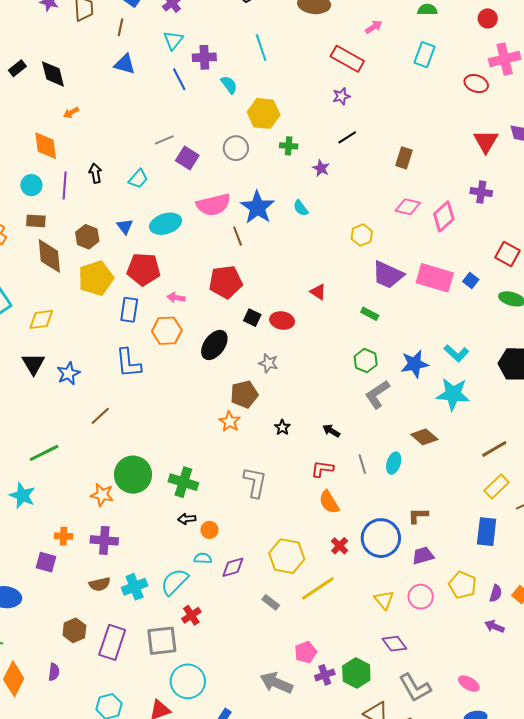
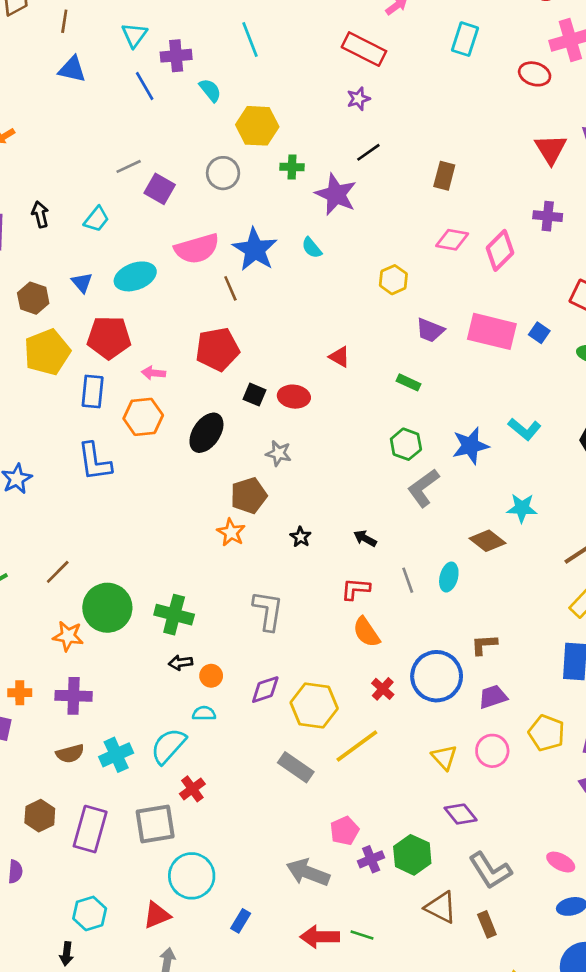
purple star: (321, 168) -> (336, 194), size x1.8
purple trapezoid: (388, 275) -> (430, 330), size x0.7
cyan star: (453, 394) -> (522, 508), moved, size x0.7
brown line: (100, 416) -> (58, 572), moved
purple diamond: (233, 567) -> (265, 690), moved
gray rectangle: (271, 602) -> (296, 767), size x1.5

